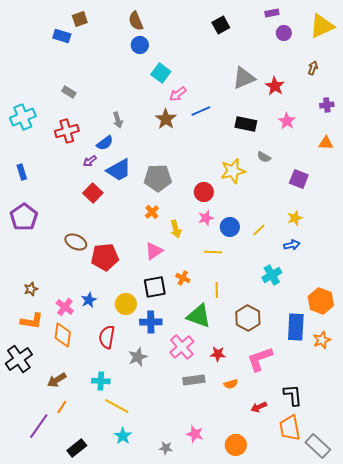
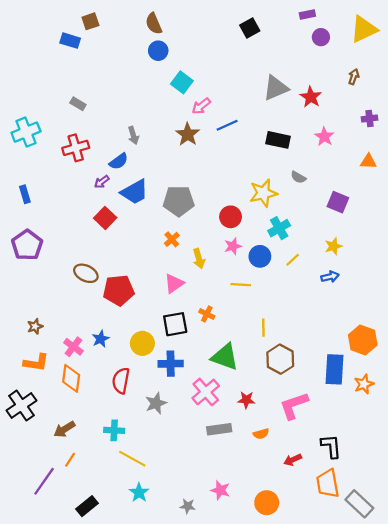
cyan cross: (272, 275) -> (279, 228), moved
yellow line: (217, 290) -> (263, 328), moved

